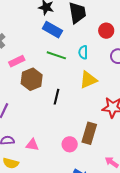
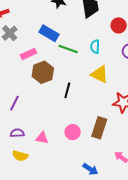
blue rectangle: (52, 30) -> (49, 33), moved
yellow triangle: (88, 80) -> (100, 74), turned 48
pink circle: (70, 144) -> (73, 132), moved

